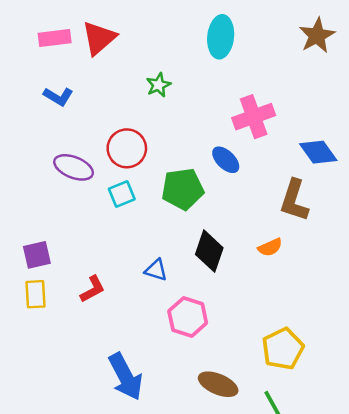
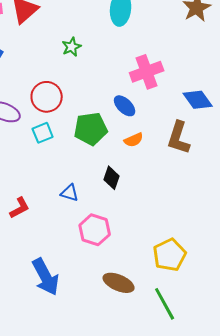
orange semicircle: (270, 247) -> (134, 140), moved
black diamond: (209, 251) -> (112, 178), size x0.7

